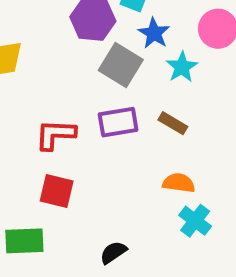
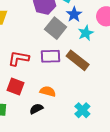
brown rectangle: (173, 123) -> (78, 60), size x1.6
orange semicircle: (179, 183) -> (48, 91), moved
black semicircle: (113, 252) -> (36, 109), moved

